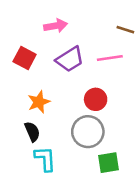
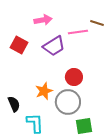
pink line: (110, 58) -> (78, 32), moved
orange star: (39, 102) -> (44, 91), moved
black semicircle: (32, 132) -> (14, 104), moved

